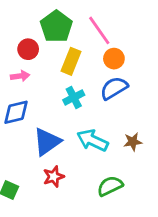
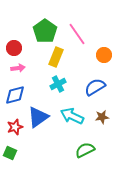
red circle: (28, 49) -> (14, 48), moved
orange circle: (114, 59) -> (104, 55), moved
blue semicircle: (114, 88) -> (95, 87), moved
red star: (54, 177) -> (15, 127), moved

